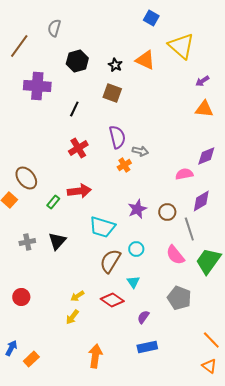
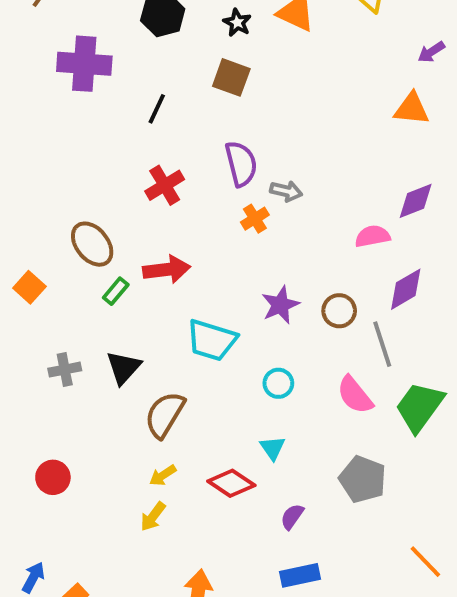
purple arrow: (202, 81) -> (431, 52), moved
brown ellipse: (26, 178) -> (92, 244), moved
brown semicircle: (110, 261) -> (165, 415), moved

